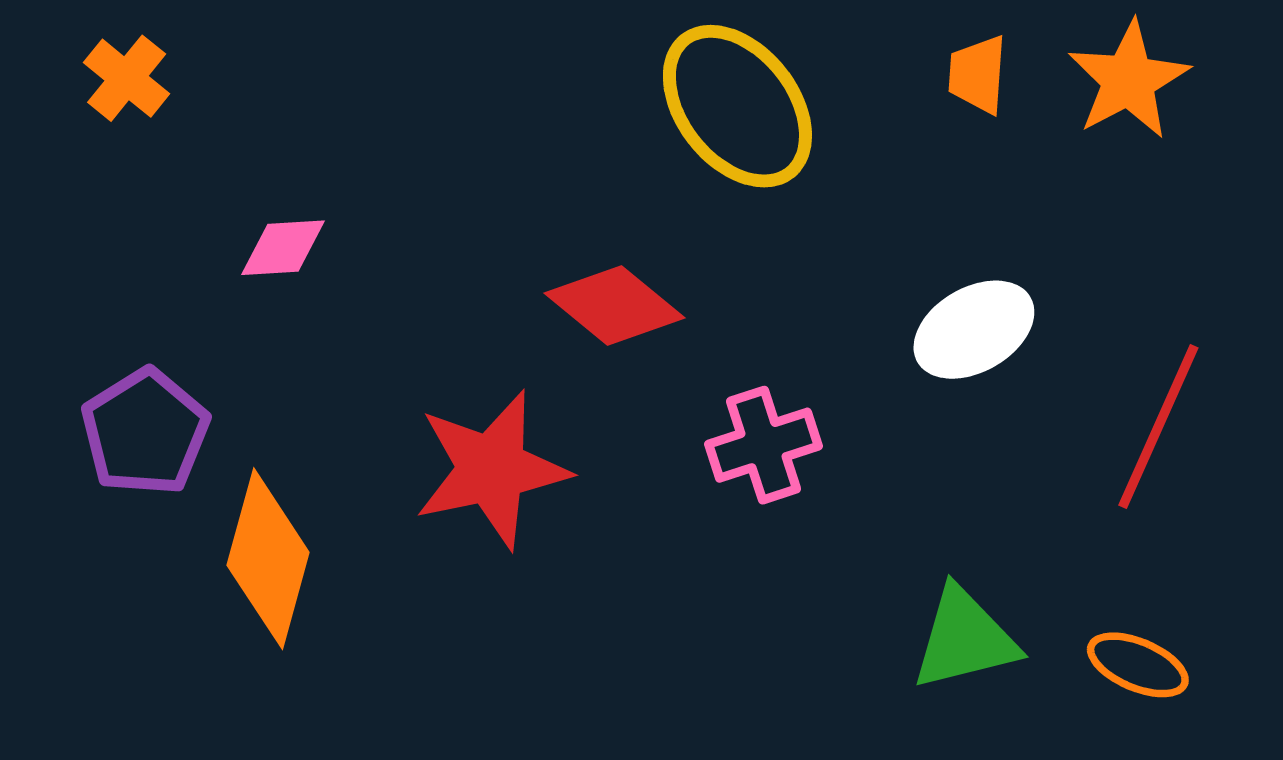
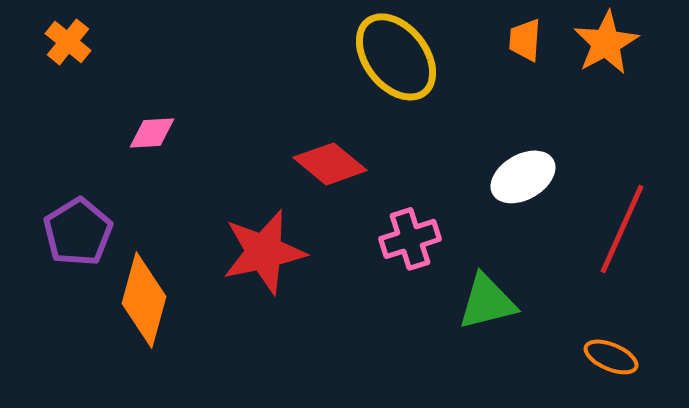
green triangle: (965, 639) -> (487, 302), moved

